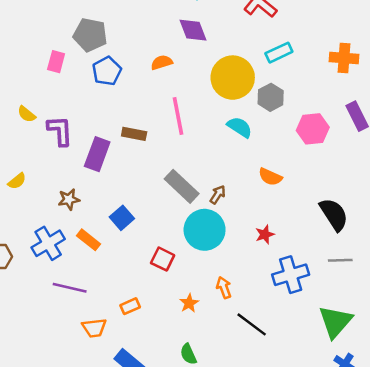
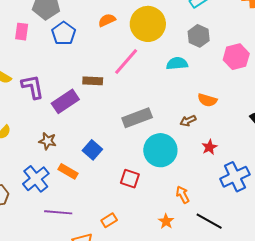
yellow circle: (233, 78) -> (148, 24), moved
pink line: (178, 116) -> (126, 62), turned 60
cyan semicircle: (240, 127) -> (177, 64), turned -30
purple rectangle: (97, 154) -> (65, 101), turned 44
gray rectangle: (182, 186) -> (137, 118), turned -56
brown arrow: (218, 195) -> (188, 121), moved, turned -140
brown star: (69, 199) -> (48, 141), turned 30
orange star: (189, 303) -> (166, 221), moved

